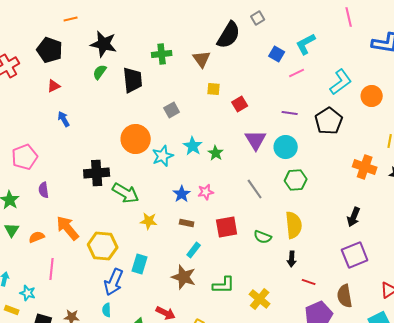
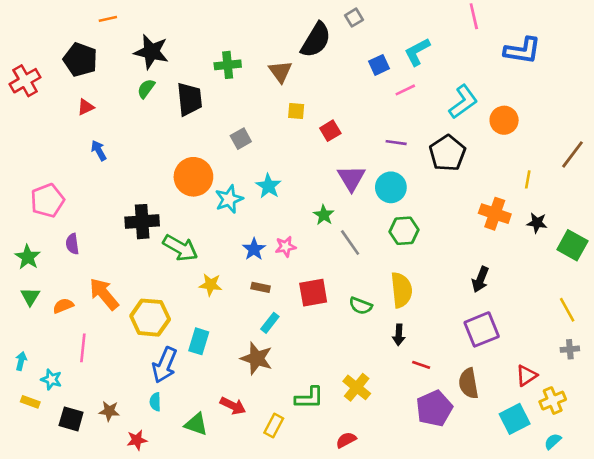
blue square: (277, 54) -> (379, 65), turned 35
green star: (216, 153) -> (324, 215), moved
green L-shape: (224, 285) -> (309, 398), moved

